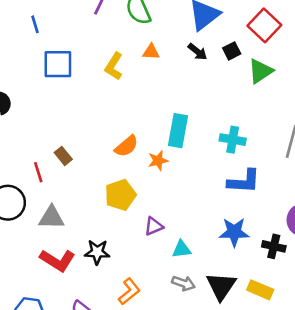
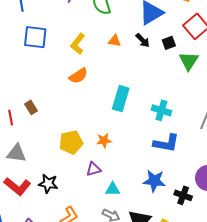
orange triangle: (151, 52) -> (115, 41), moved
green triangle: (260, 71) -> (189, 61), turned -30
orange semicircle: (126, 146) -> (78, 76), moved
orange star: (158, 161) -> (104, 141), moved

